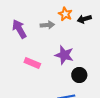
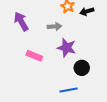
gray arrow: (47, 25) -> (54, 26), moved

